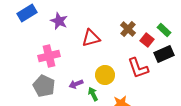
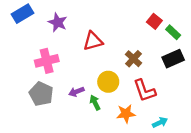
brown cross: (128, 29) -> (134, 59), moved
red square: (147, 40) -> (154, 21), moved
red L-shape: (138, 68) -> (145, 91), moved

